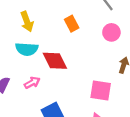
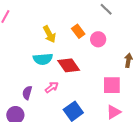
yellow arrow: (27, 22) -> (49, 34), moved
pink circle: (111, 32) -> (98, 39), moved

